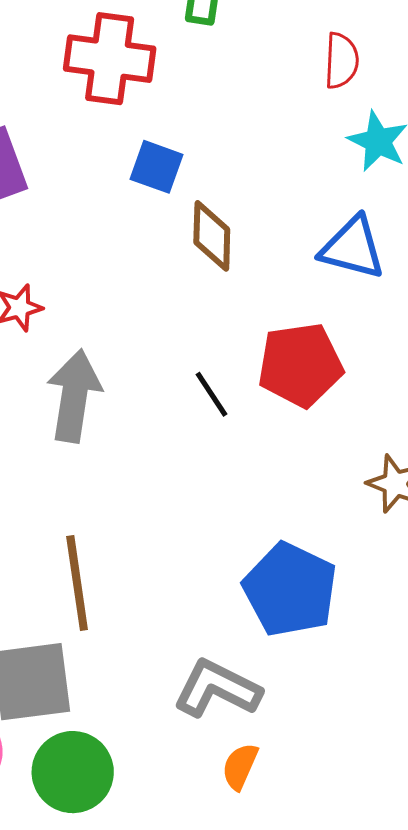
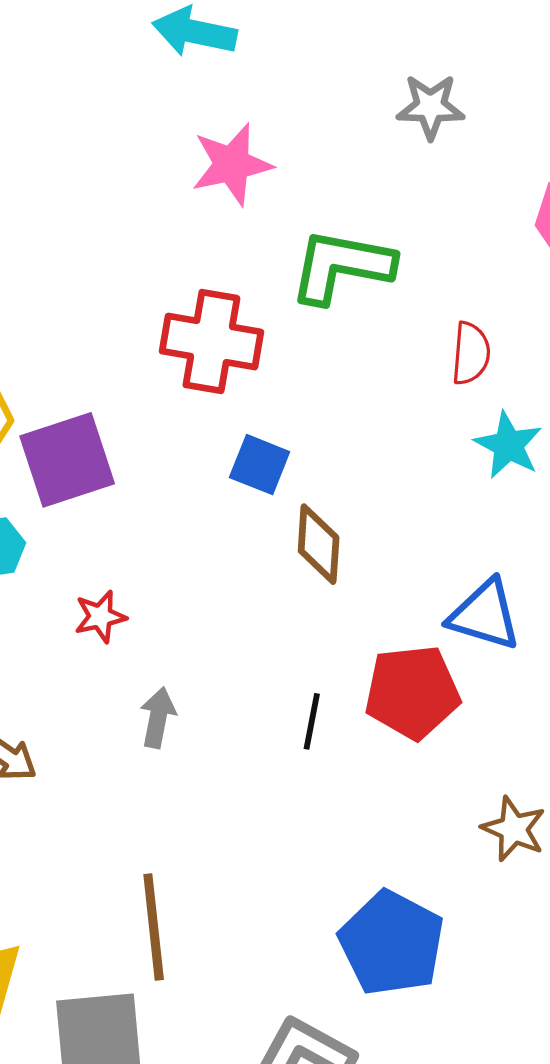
blue triangle: (352, 248) -> (485, 615), moved
black line: (212, 394) -> (312, 721), turned 42
gray arrow: (74, 396) -> (158, 718), size x0.6

